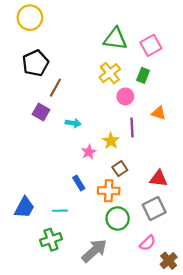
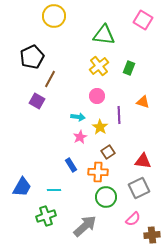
yellow circle: (30, 18) -> (54, 16), moved
pink square: (151, 45) -> (143, 20), moved, turned -30
pink circle: (125, 96) -> (97, 96), moved
cyan arrow: (73, 123) -> (78, 117), moved
brown cross: (169, 261) -> (152, 235), turned 35

